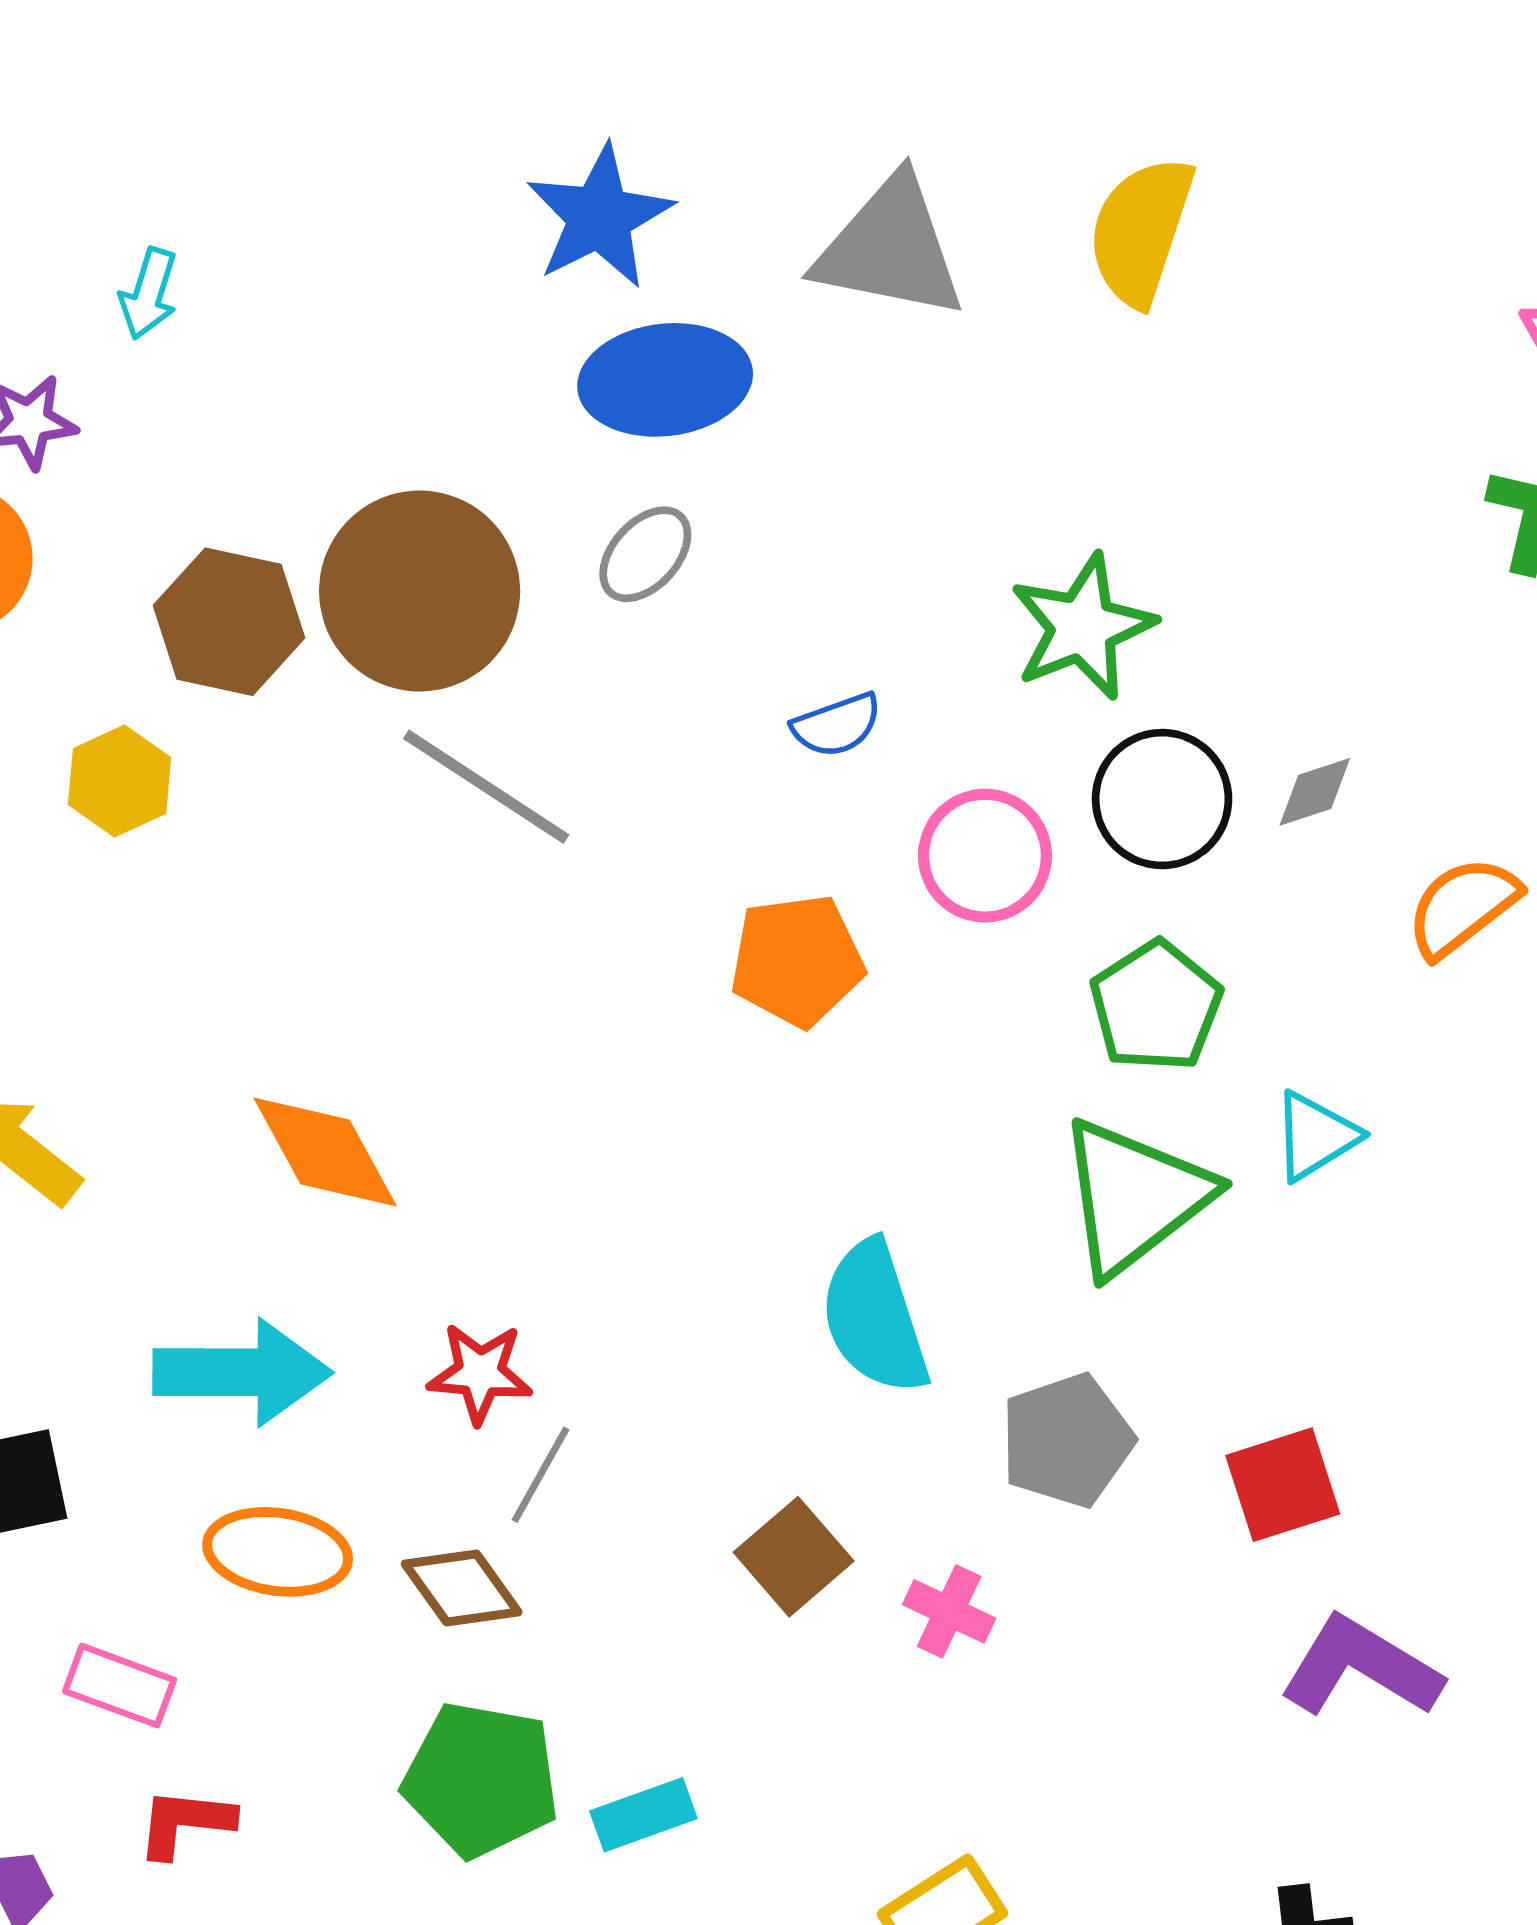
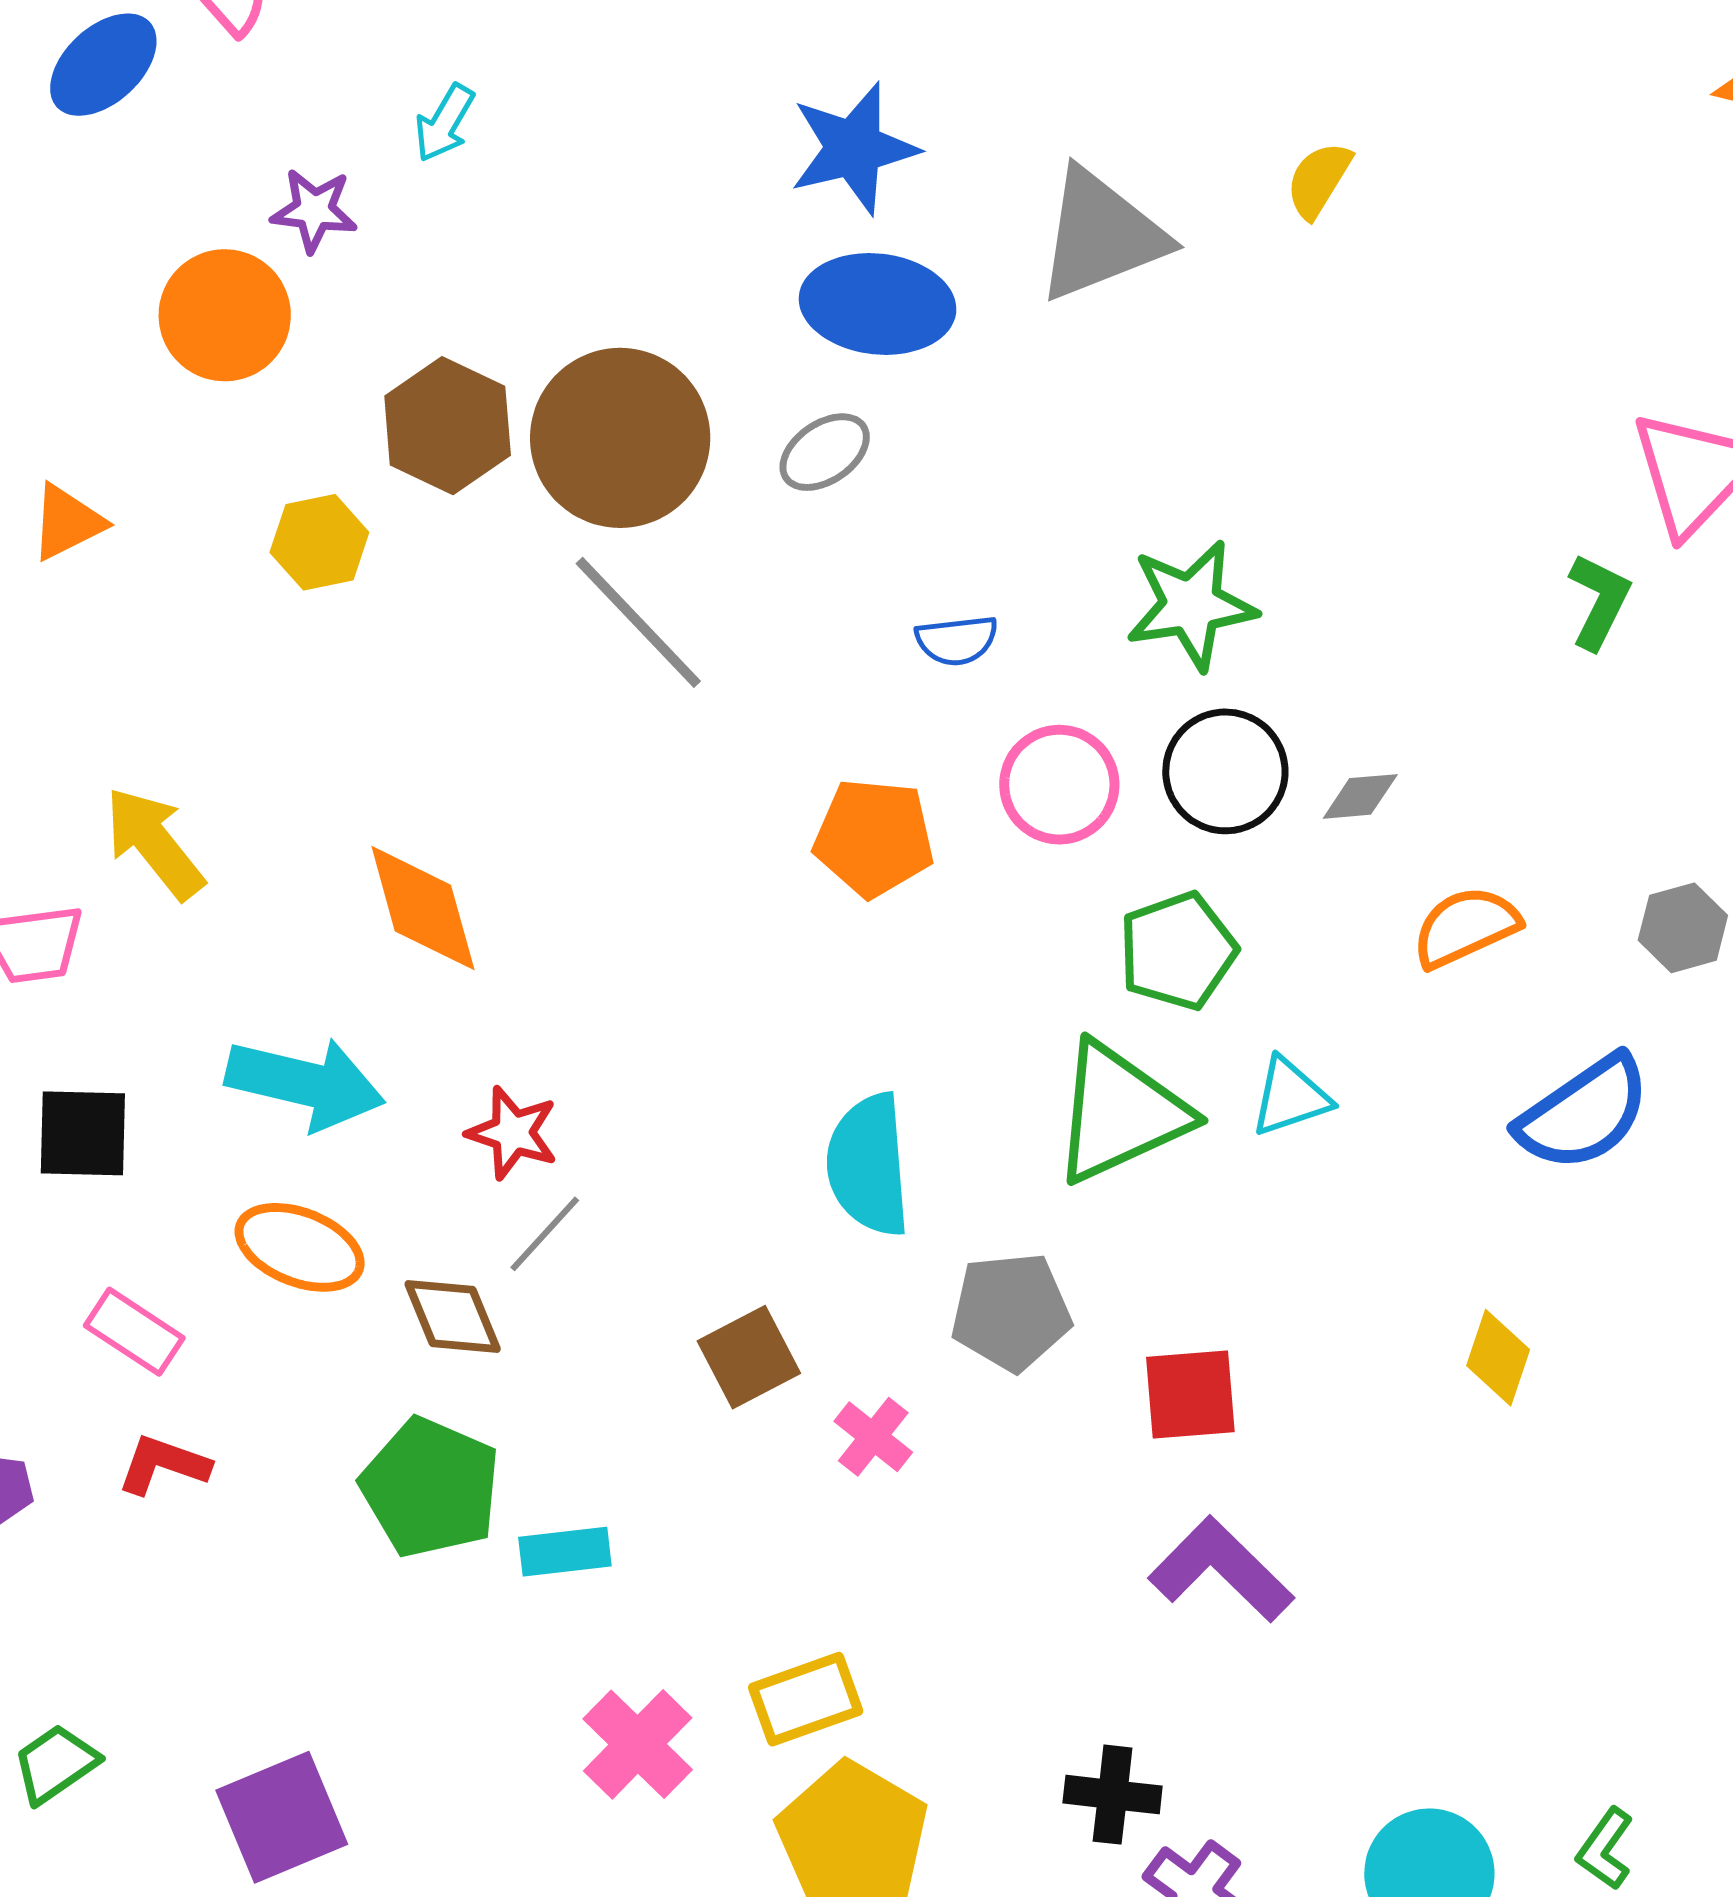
yellow semicircle: (1141, 231) -> (1319, 180), moved, size x0.6
gray triangle: (890, 248) -> (1101, 235), turned -46

